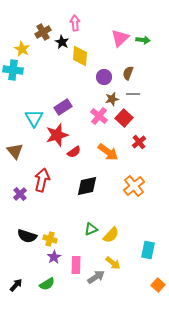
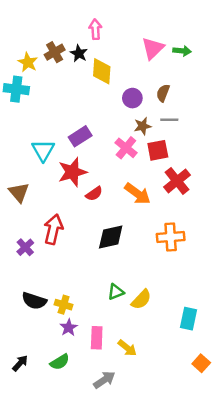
brown cross: (43, 32) -> (55, 52), moved
red square: (124, 118) -> (158, 150), turned 36
red cross: (139, 142) -> (177, 181), size x1.5
orange cross: (134, 186) -> (171, 237), turned 35
yellow arrow: (113, 263) -> (127, 348), moved
gray arrow: (96, 277) -> (104, 380), moved

